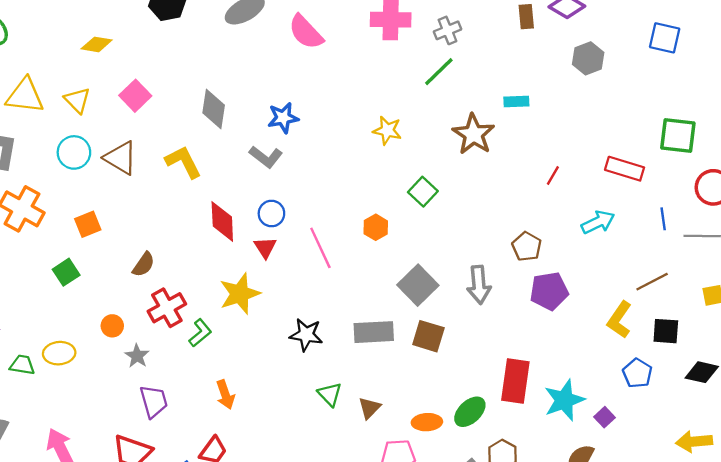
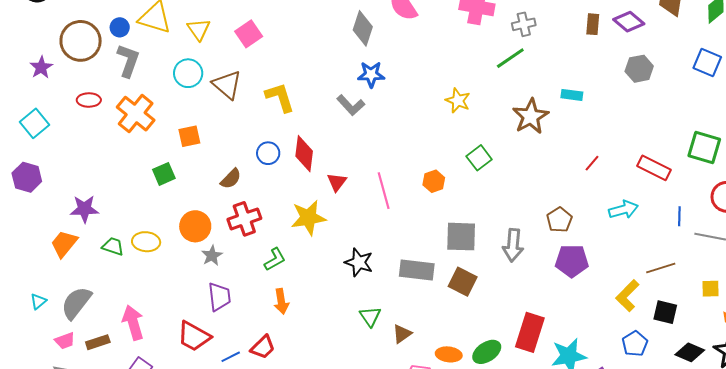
gray diamond: (214, 109) -> (363, 28), moved
blue circle: (271, 214) -> (268, 153), moved
gray square: (418, 285) -> (461, 237), turned 36
orange circle: (112, 326) -> (195, 226), size x1.6
green L-shape: (200, 333) -> (275, 259), moved

